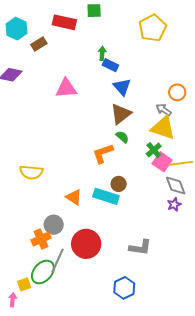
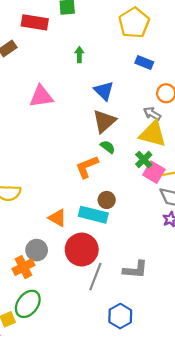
blue rectangle: (110, 65) -> (144, 62), moved
red circle: (86, 244) -> (82, 250), moved
gray line: (58, 261) -> (95, 277), moved

